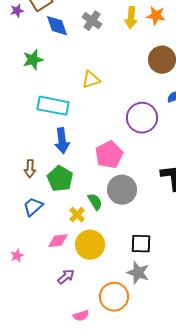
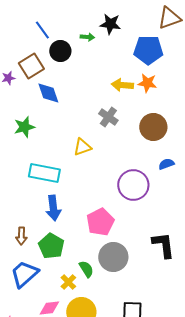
yellow arrow: (131, 18) -> (122, 85), turned 90
gray cross: (92, 21) -> (108, 117), moved
blue trapezoid: (33, 207) -> (24, 274), size x1.4

